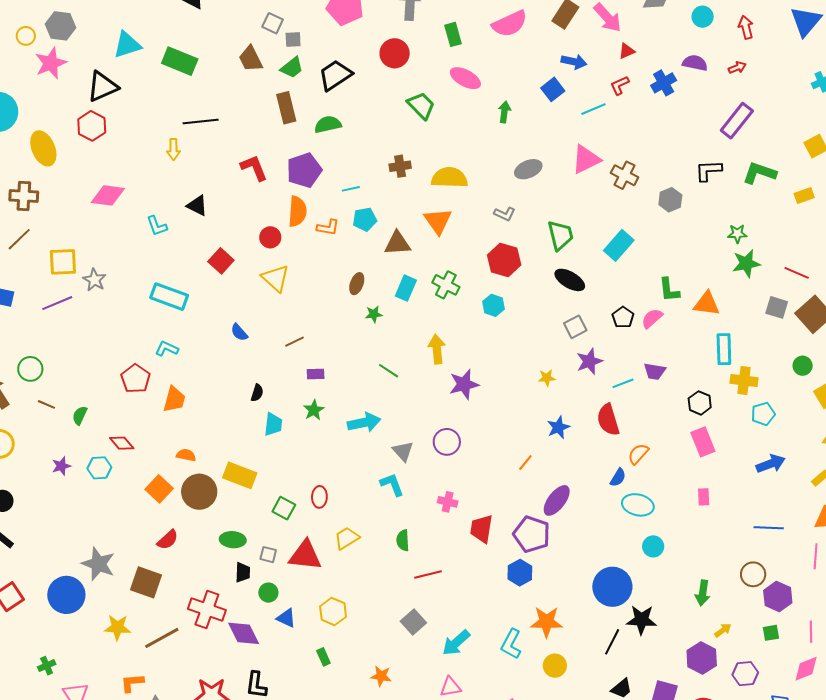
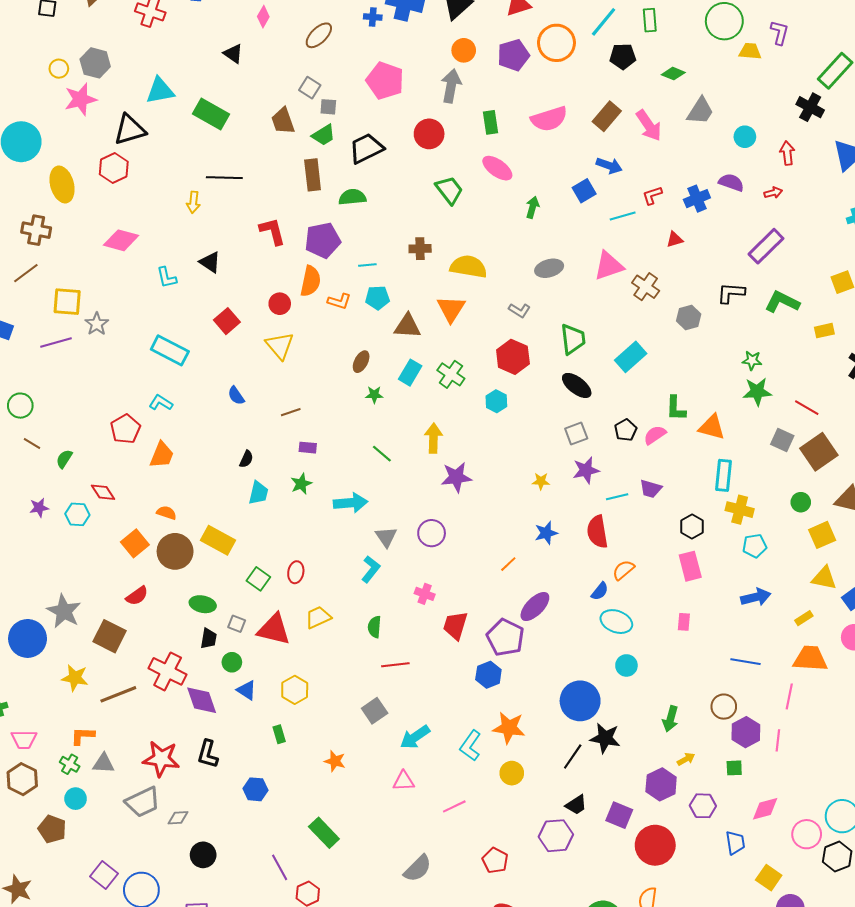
red triangle: (627, 51) -> (675, 239), moved
cyan L-shape: (392, 485) -> (371, 569), turned 52
pink line: (811, 632) -> (778, 740), moved

